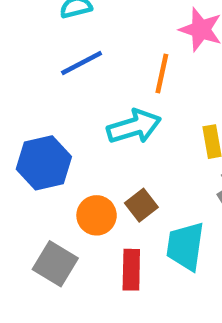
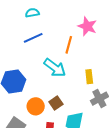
cyan arrow: (134, 127) -> (55, 68), turned 50

